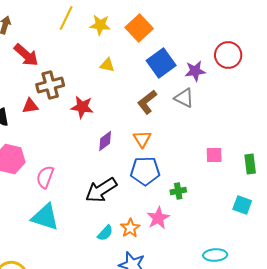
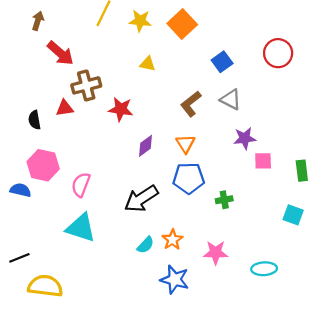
blue square: (161, 63) -> (222, 62), moved, size x0.7
purple star: (195, 71) -> (245, 138), moved
pink star: (158, 218) -> (216, 253), moved, turned 30

